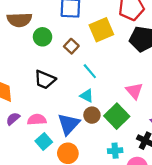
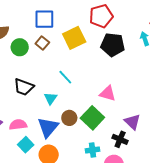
brown square: (71, 46) -> (42, 43), moved
pink triangle: (134, 91) -> (108, 93), turned -30
cyan triangle: (87, 96) -> (51, 98), moved, turned 40

